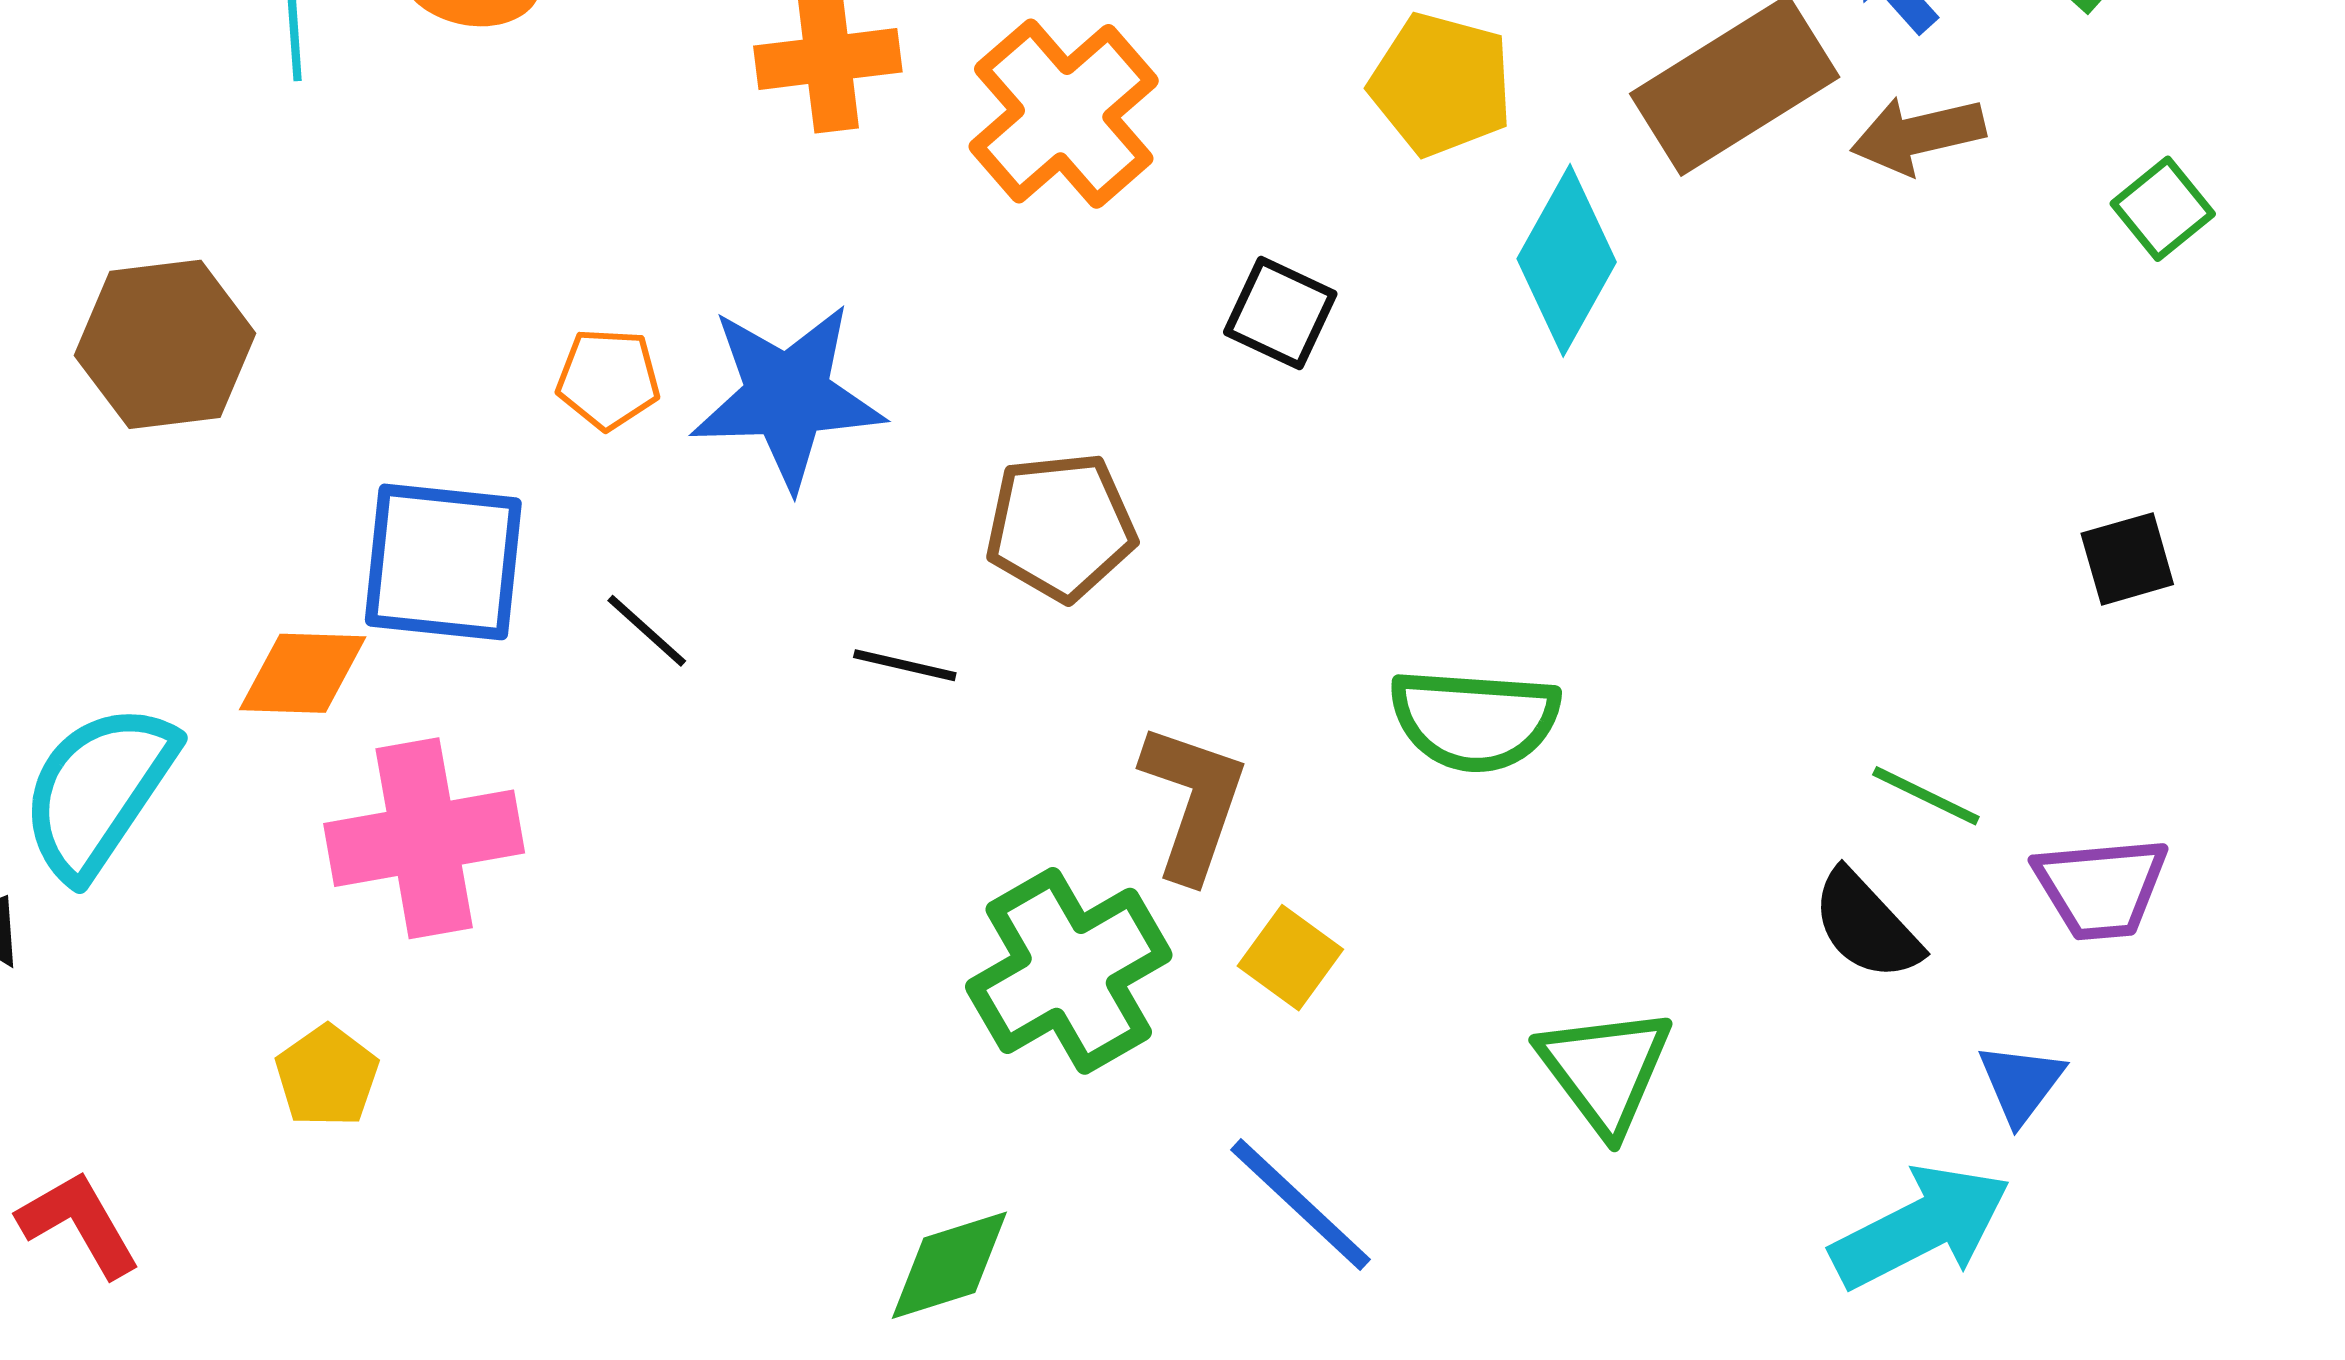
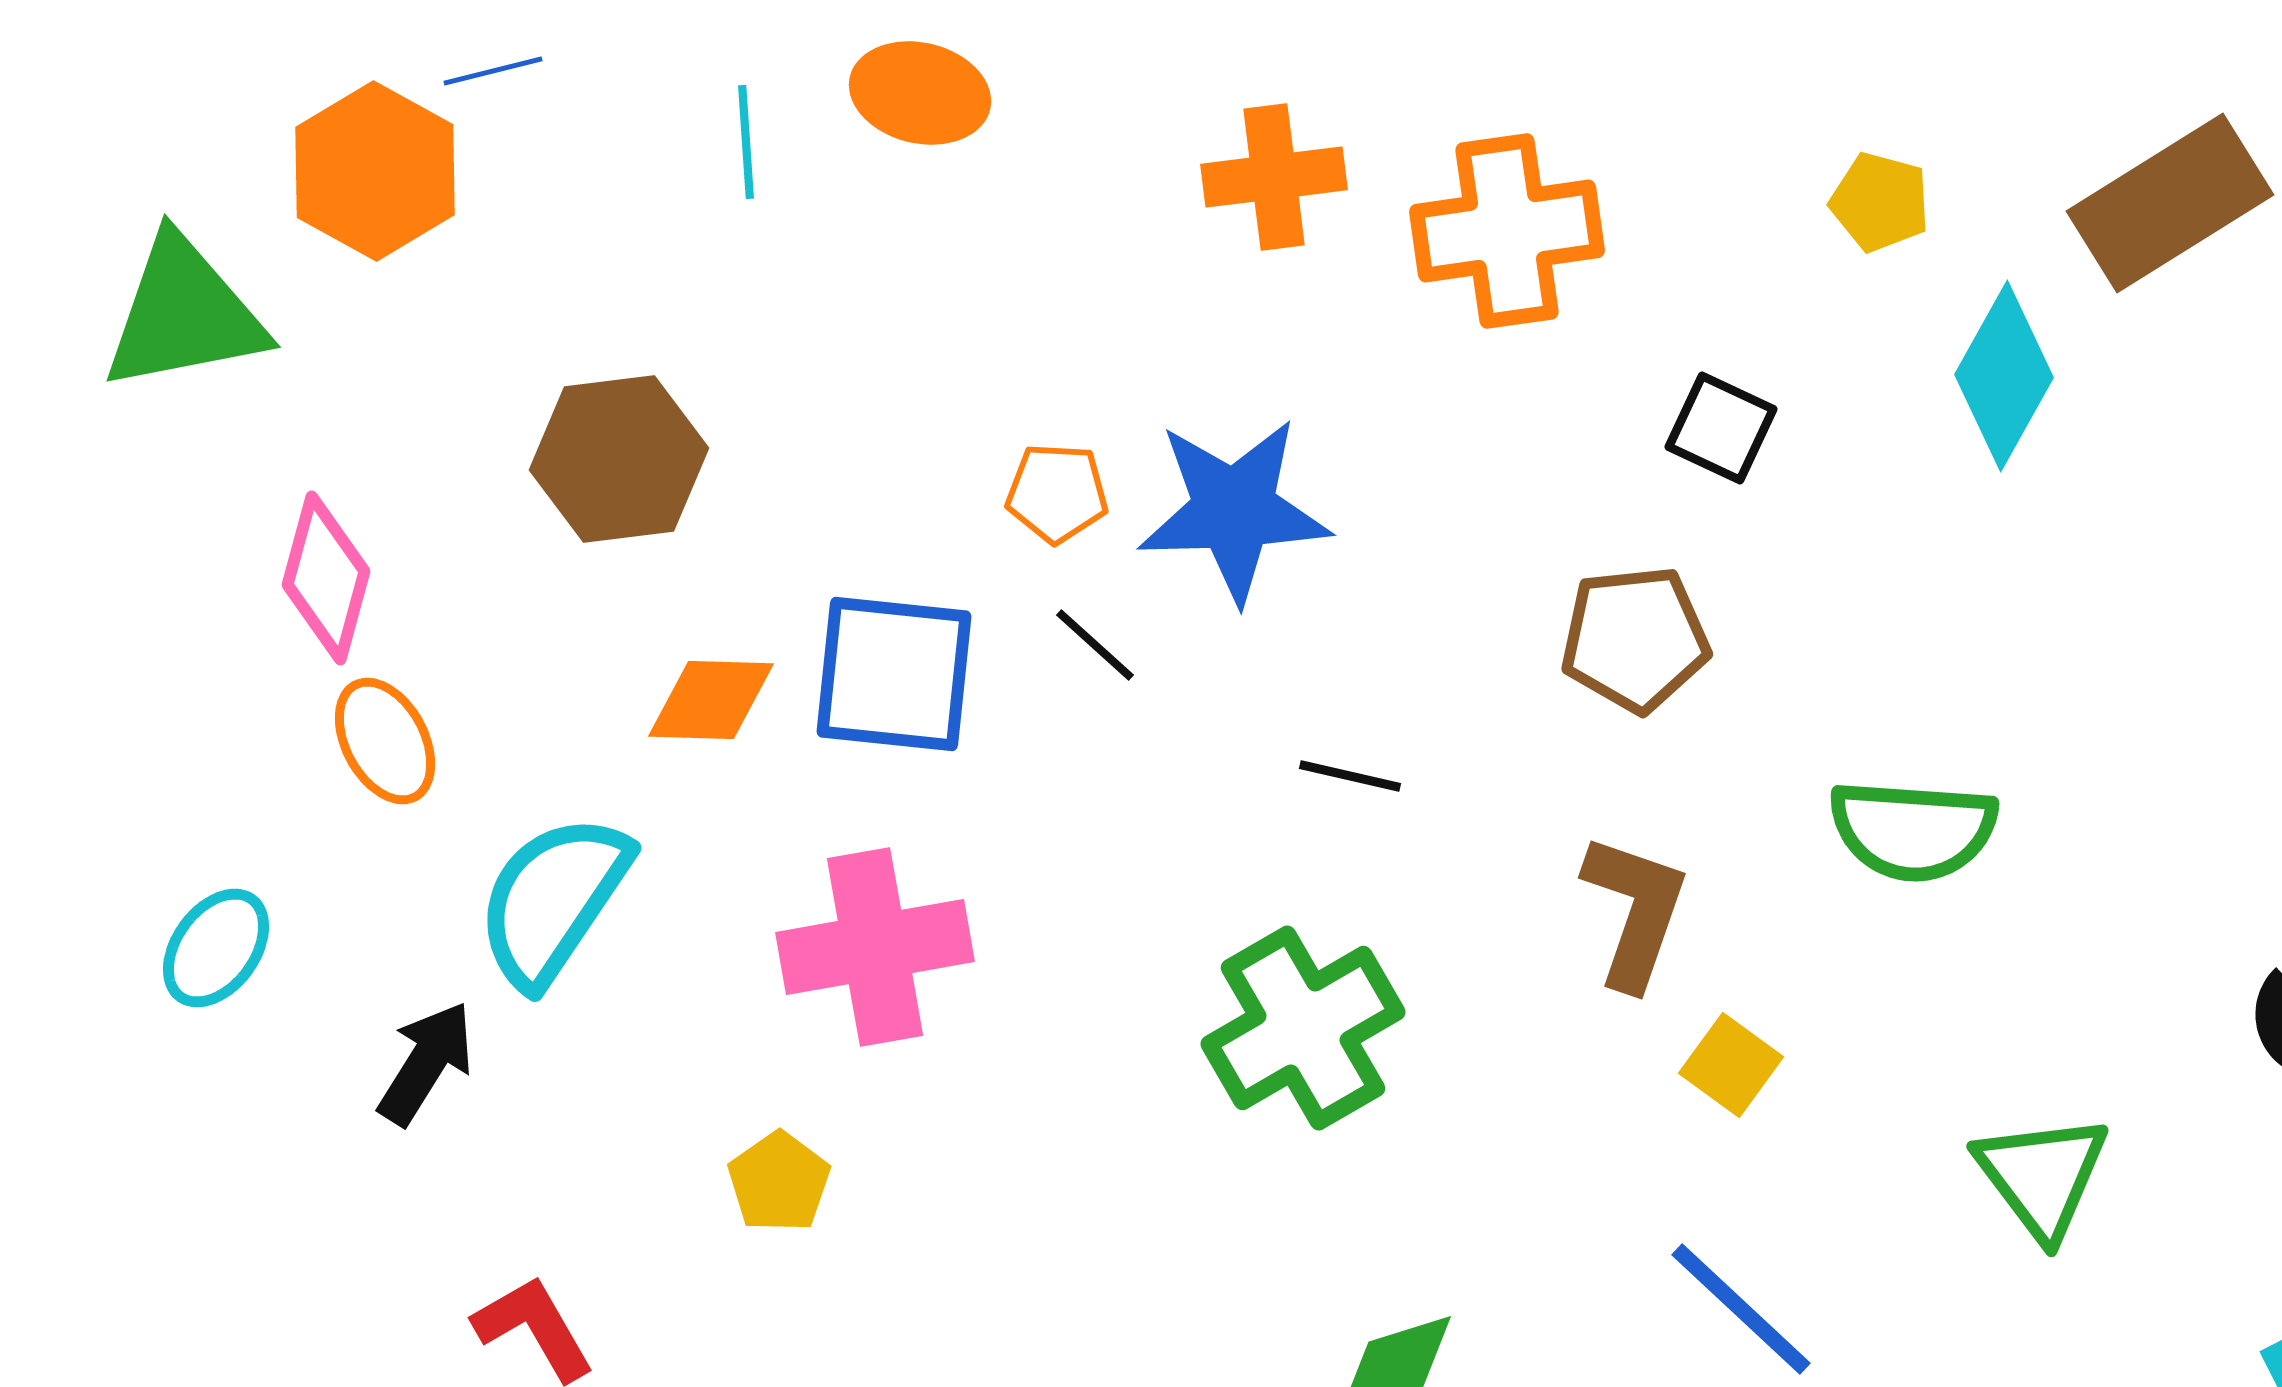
yellow pentagon: (1441, 84) -> (1880, 202), size x0.7
orange cross: (1064, 114) -> (1507, 231), turned 33
brown pentagon: (1061, 527) -> (1635, 639), moved
black line: (647, 631) -> (1095, 645), moved
orange diamond: (303, 673) -> (711, 700), moved
green cross: (1069, 971) -> (1303, 1028), moved

